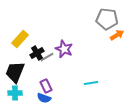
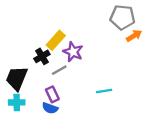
yellow rectangle: (20, 39) -> (56, 40), moved
gray line: (47, 57) -> (59, 70), moved

